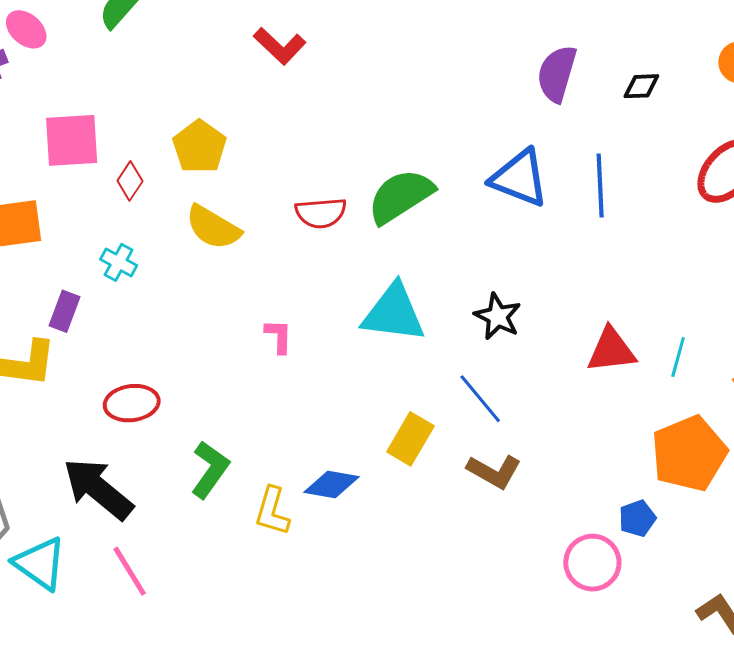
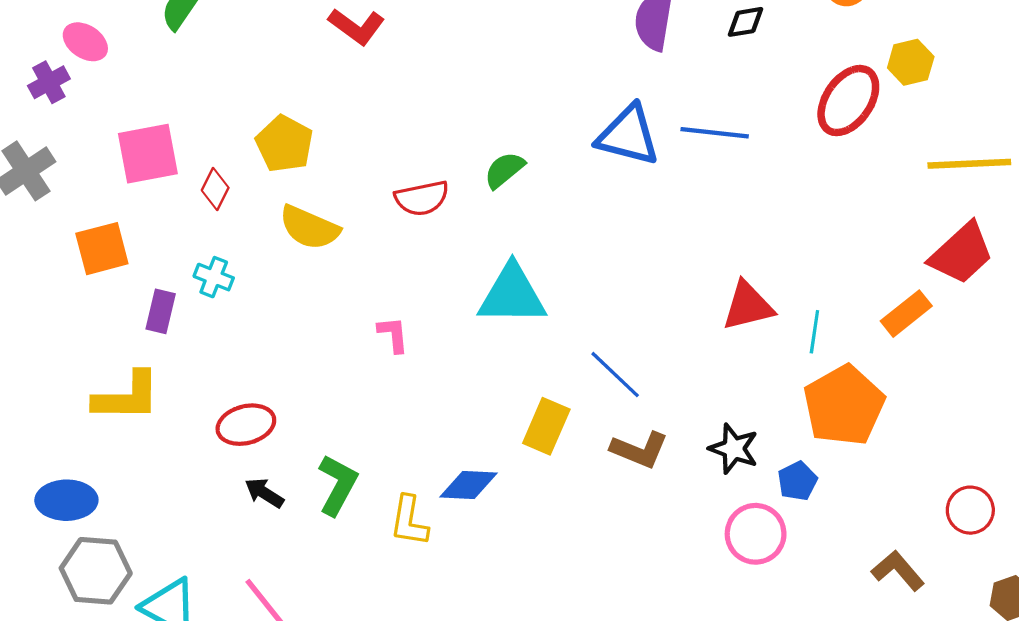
blue line: (600, 186) -> (715, 133), turned -74
green semicircle: (401, 196) -> (504, 170), size x0.6
purple rectangle: (64, 311) -> (161, 311), moved
black star: (498, 316) -> (734, 449), moved
cyan line: (678, 357) -> (814, 332), moved
black arrow: (98, 489) -> (264, 493), moved, size x0.5

